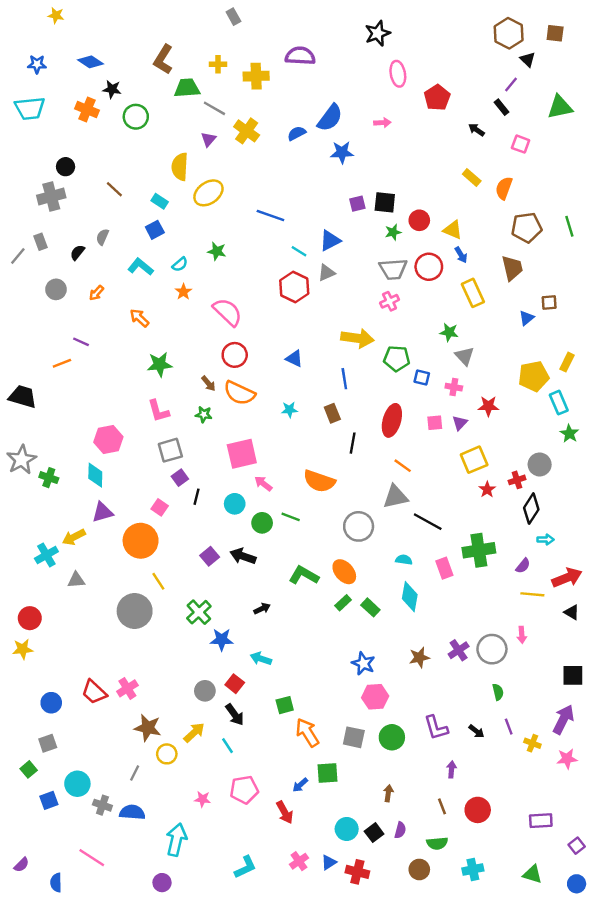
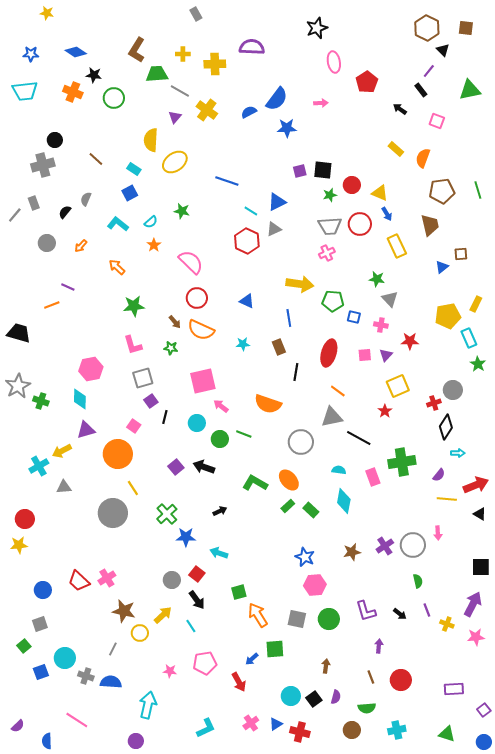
red star: (487, 490) -> (385, 411), moved

